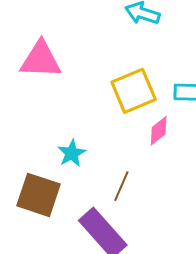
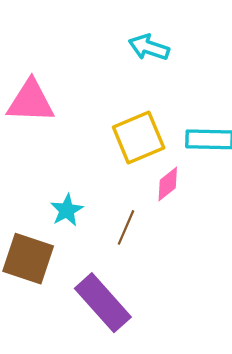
brown line: (121, 186) -> (126, 227), moved

